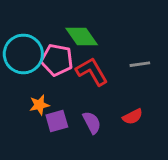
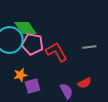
green diamond: (82, 36) -> (25, 28), moved
purple semicircle: (92, 122) -> (66, 91), moved

